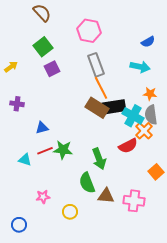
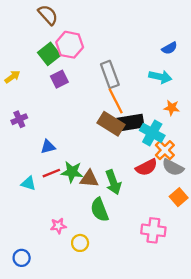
pink hexagon: (89, 31) -> (70, 45), moved
purple cross: (17, 104) -> (19, 119), turned -32
gray semicircle: (151, 115) -> (173, 167), moved, turned -54
brown triangle: (106, 196) -> (89, 179), moved
pink star: (43, 197) -> (58, 226), moved

